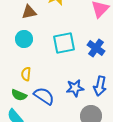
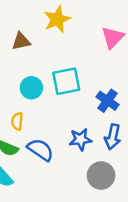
cyan circle: (24, 39) -> (31, 88), moved
blue cross: (96, 48) -> (108, 101), moved

